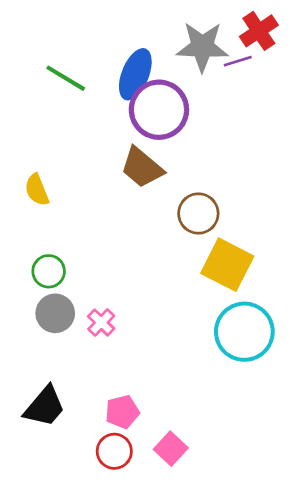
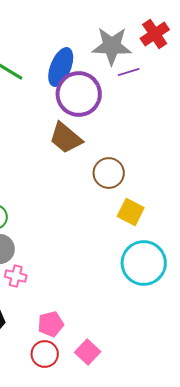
purple line: (238, 61) -> (129, 72), moved
yellow square: (227, 265) -> (131, 212), size x0.7
pink cross: (101, 323) -> (16, 276), moved, turned -30

